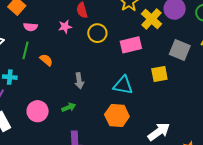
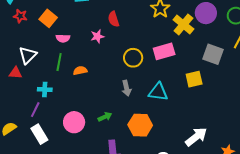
yellow circle: (97, 33) -> (133, 58), moved
orange semicircle: (46, 60) -> (80, 71), turned -48
gray arrow: (79, 81) -> (126, 88), moved
orange hexagon: (117, 116) -> (140, 125), moved

